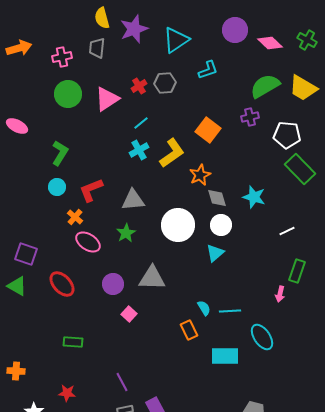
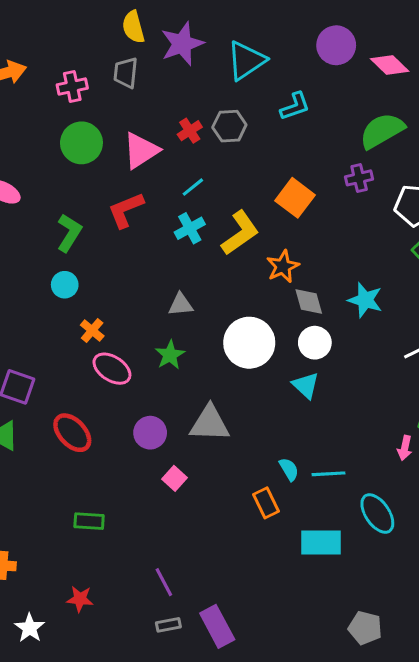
red L-shape: (91, 190) -> (126, 210), moved
gray triangle: (133, 200) -> (181, 305), size x0.7
cyan triangle: (215, 253) -> (306, 385), turned -36

